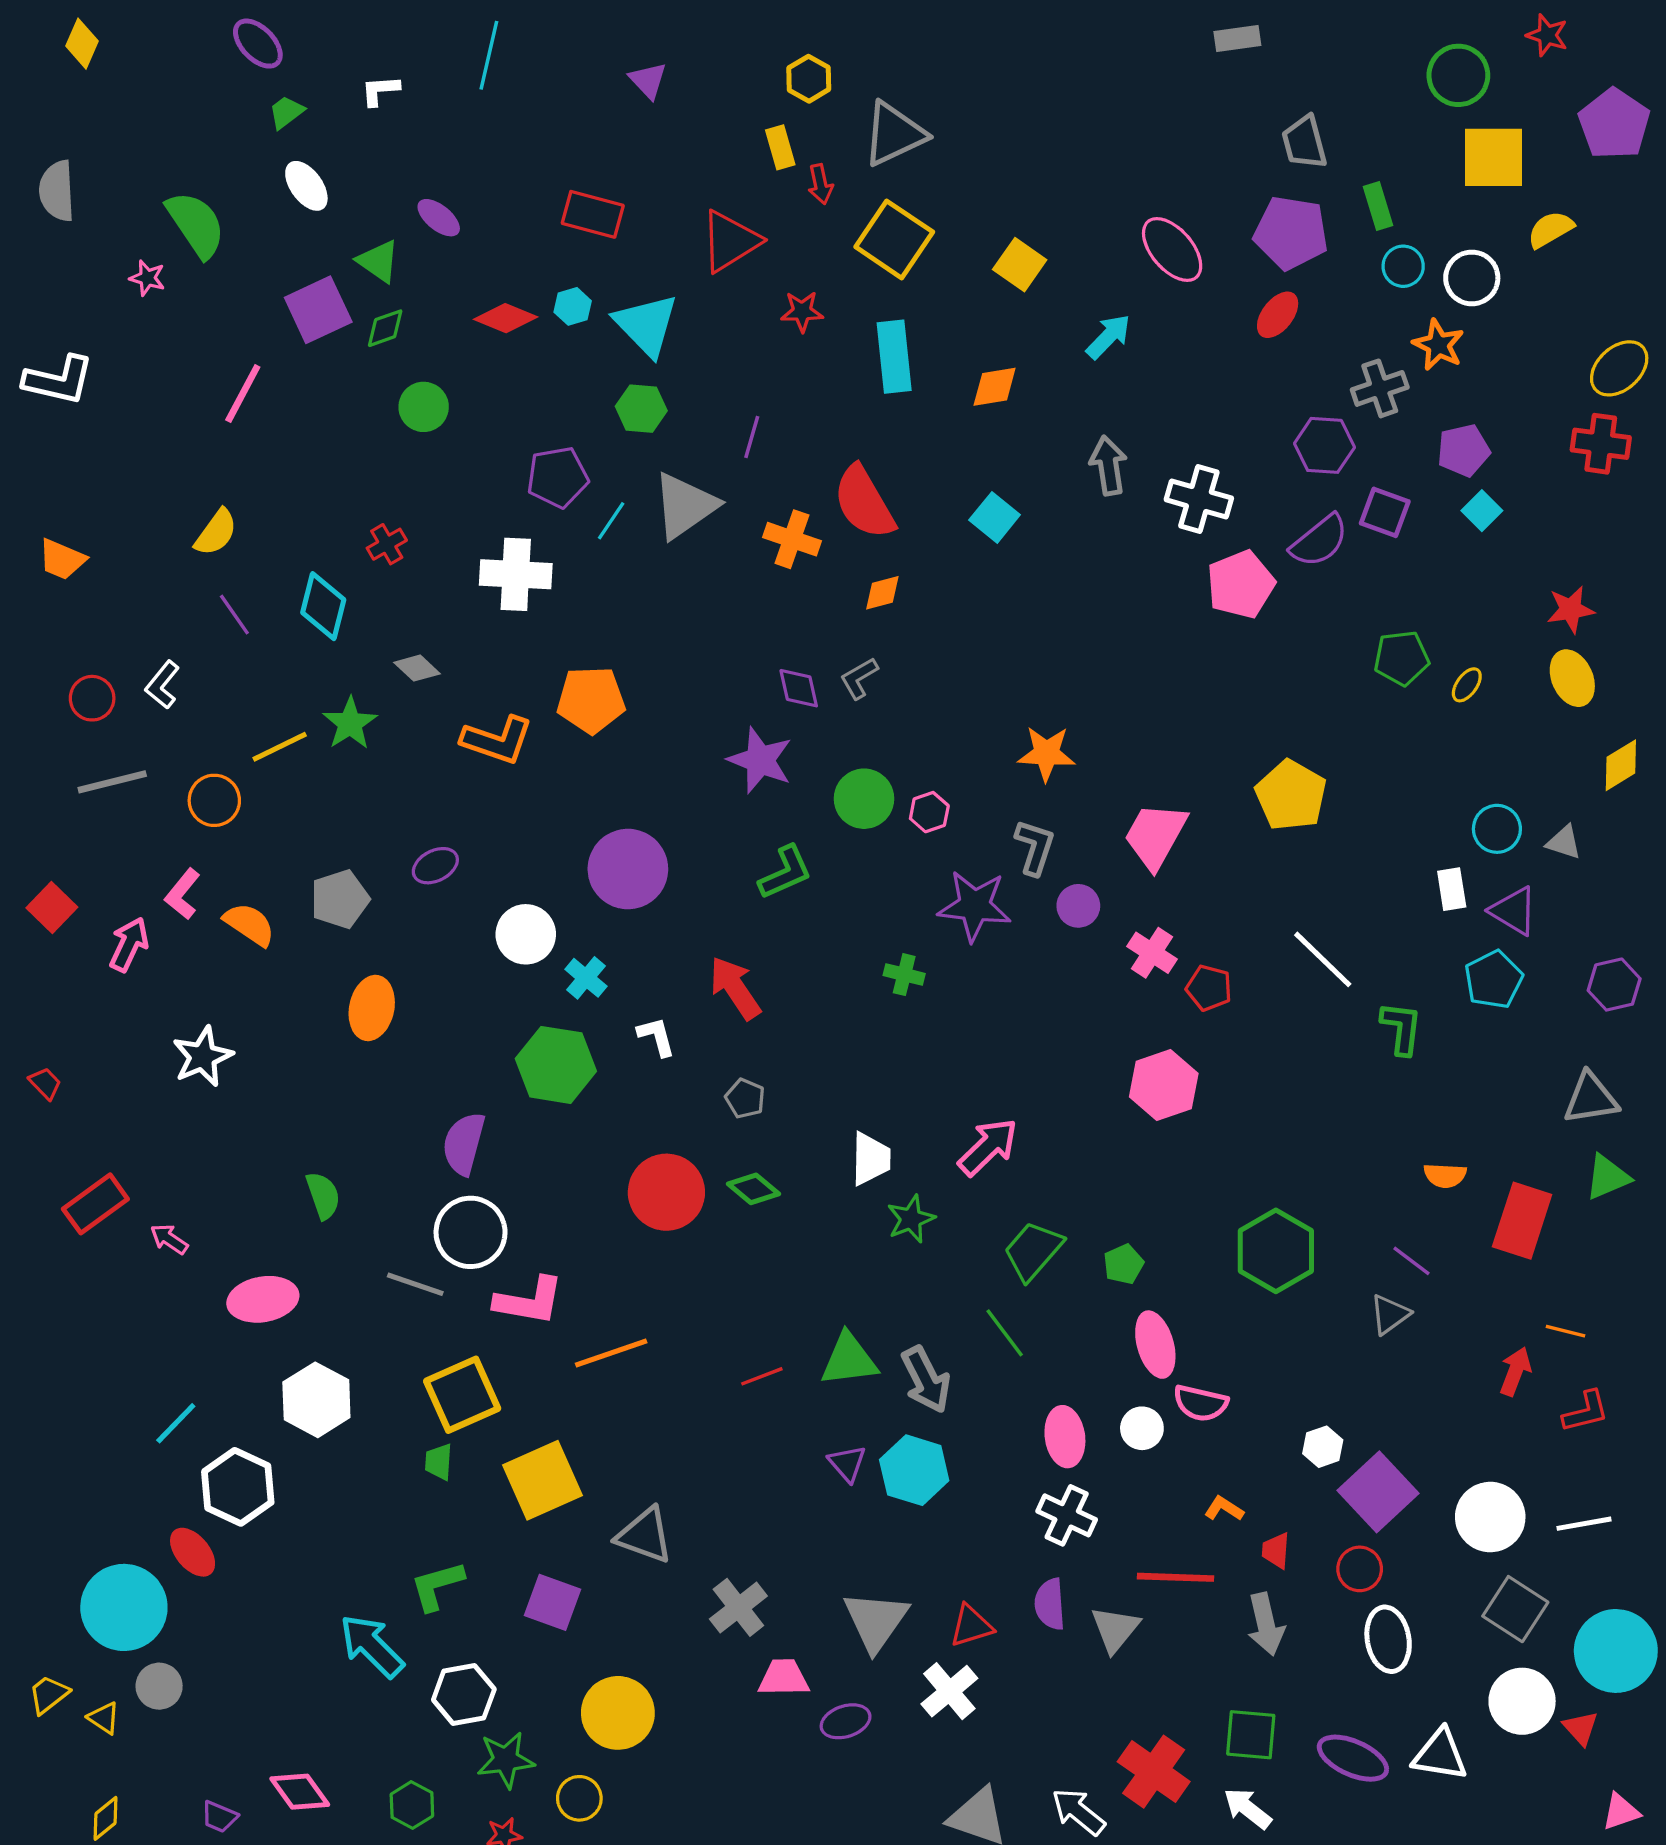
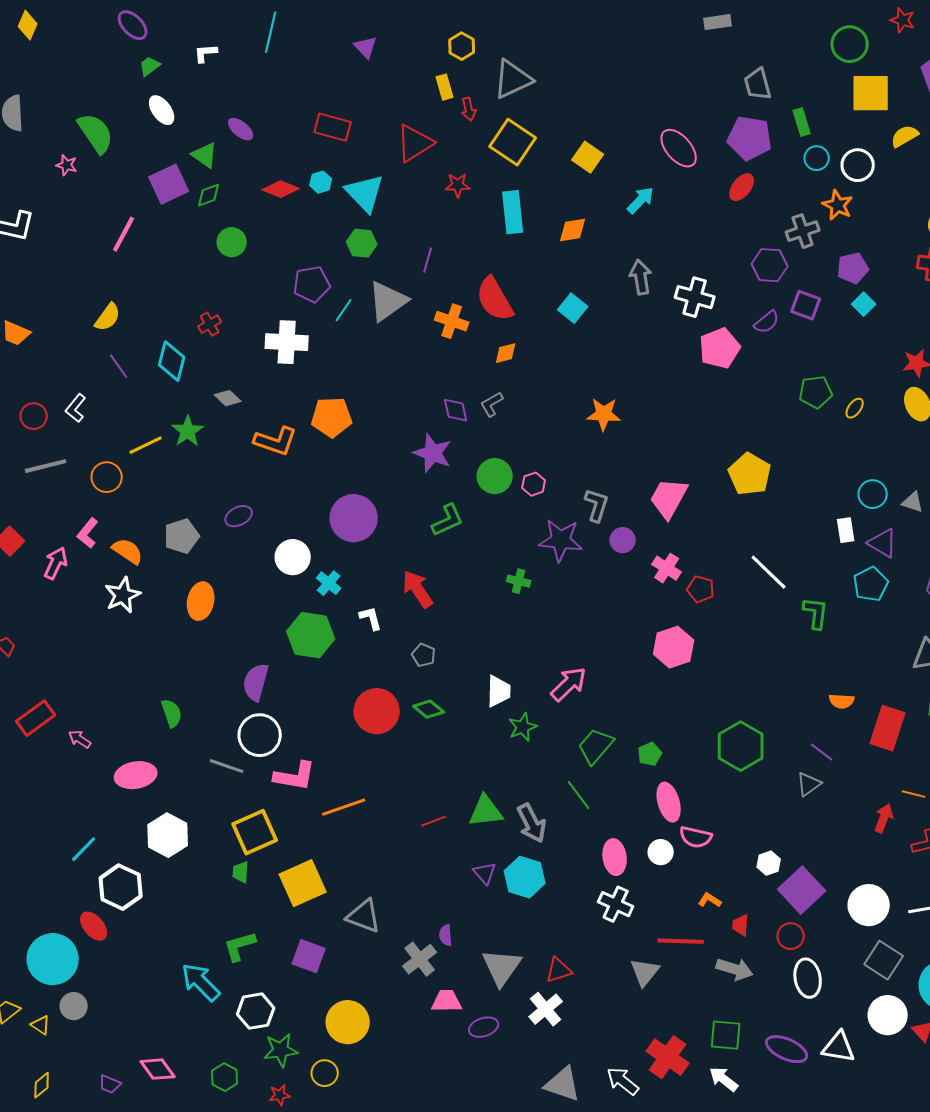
purple semicircle: (1319, 541) -> (767, 322), size x0.7
orange star: (1047, 753) -> (604, 414), moved
white star: (203, 1057) -> (123, 595), moved
purple semicircle: (1050, 1604) -> (446, 935), moved, size x0.7
gray arrow: (1266, 1624) -> (735, 969), turned -60

